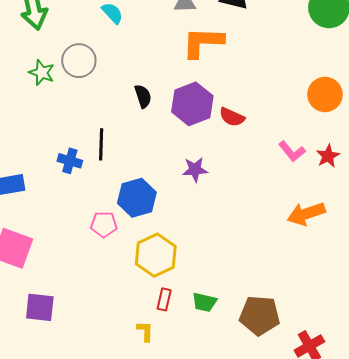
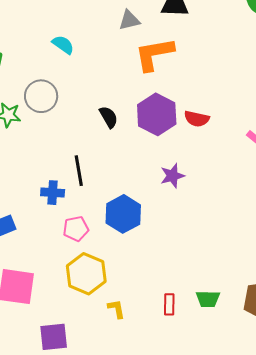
pink pentagon: (104, 225) -> (76, 229), moved
yellow hexagon: (156, 255) -> (86, 274), moved
yellow L-shape: (145, 331) -> (116, 309), moved

